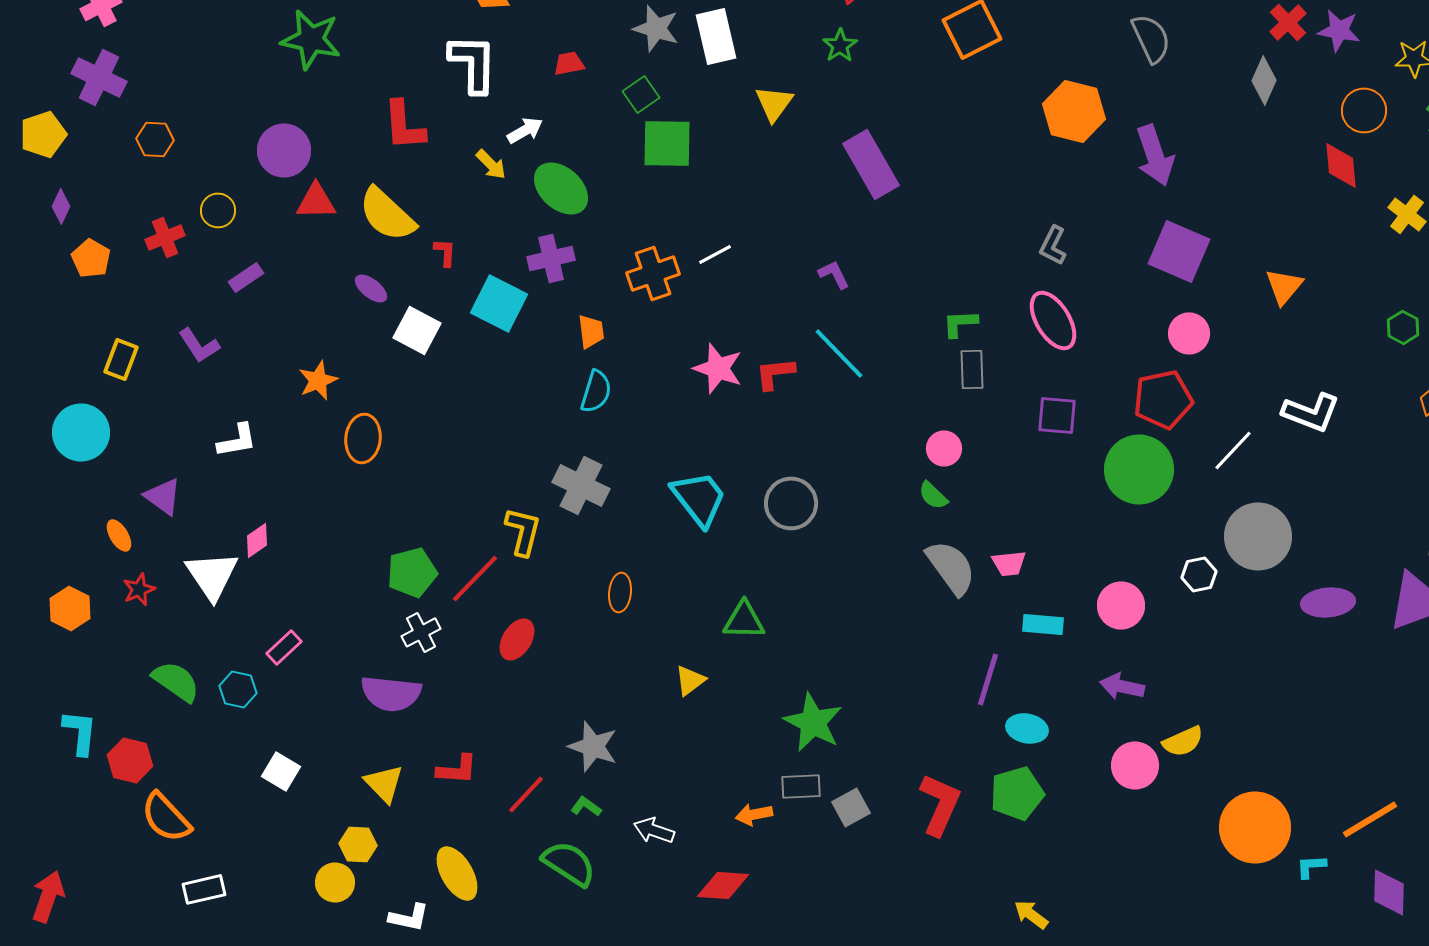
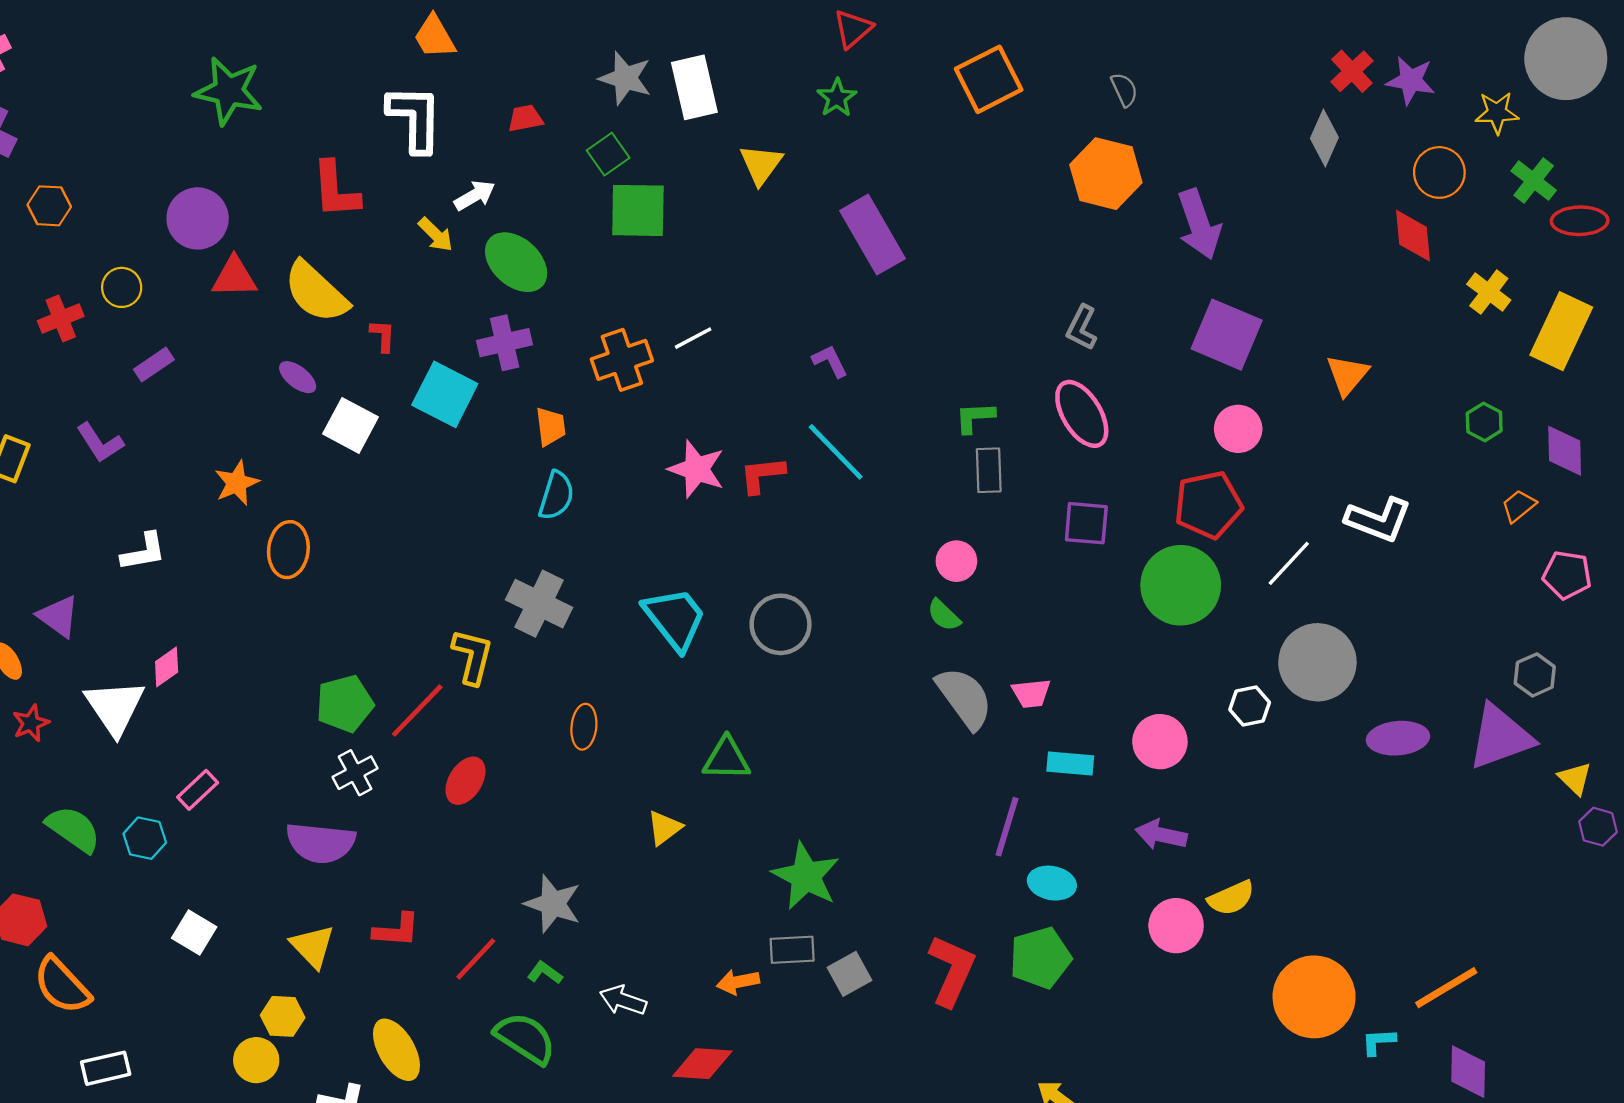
gray semicircle: (1151, 38) -> (1124, 90), moved, size x0.6

